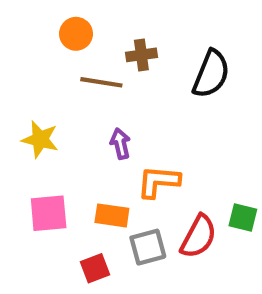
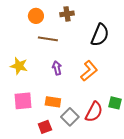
brown cross: (141, 55) -> (67, 14), moved
orange L-shape: (158, 182) -> (89, 71), moved, turned 135
gray square: (148, 247) -> (70, 117), turned -30

